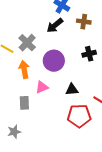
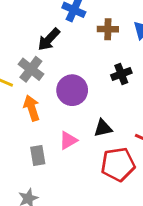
black arrow: (55, 25) -> (49, 39), moved
pink triangle: (42, 87) -> (68, 140), moved

